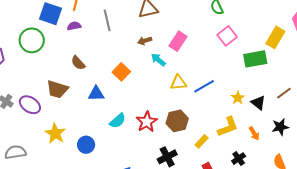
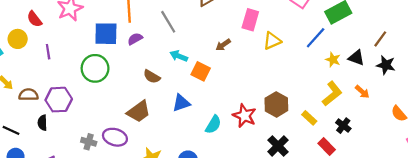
brown arrow: (145, 41) -> (223, 45), moved
cyan arrow: (158, 60) -> (179, 56), moved
yellow triangle: (178, 83) -> (272, 41), moved
blue line: (204, 86) -> (316, 38), moved
brown trapezoid: (57, 89) -> (139, 112), turned -35
black star: (280, 127) -> (386, 65), moved, turned -30
yellow rectangle: (202, 141) -> (309, 118), turned -72
black cross: (239, 159) -> (343, 126), moved

